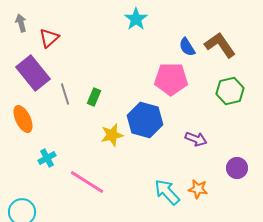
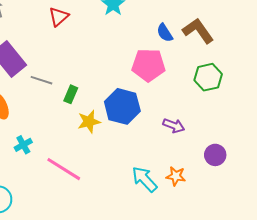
red triangle: (49, 38) -> (59, 17), moved
gray line: (65, 94) -> (41, 80), turned -55
green rectangle: (94, 97) -> (71, 94), moved

